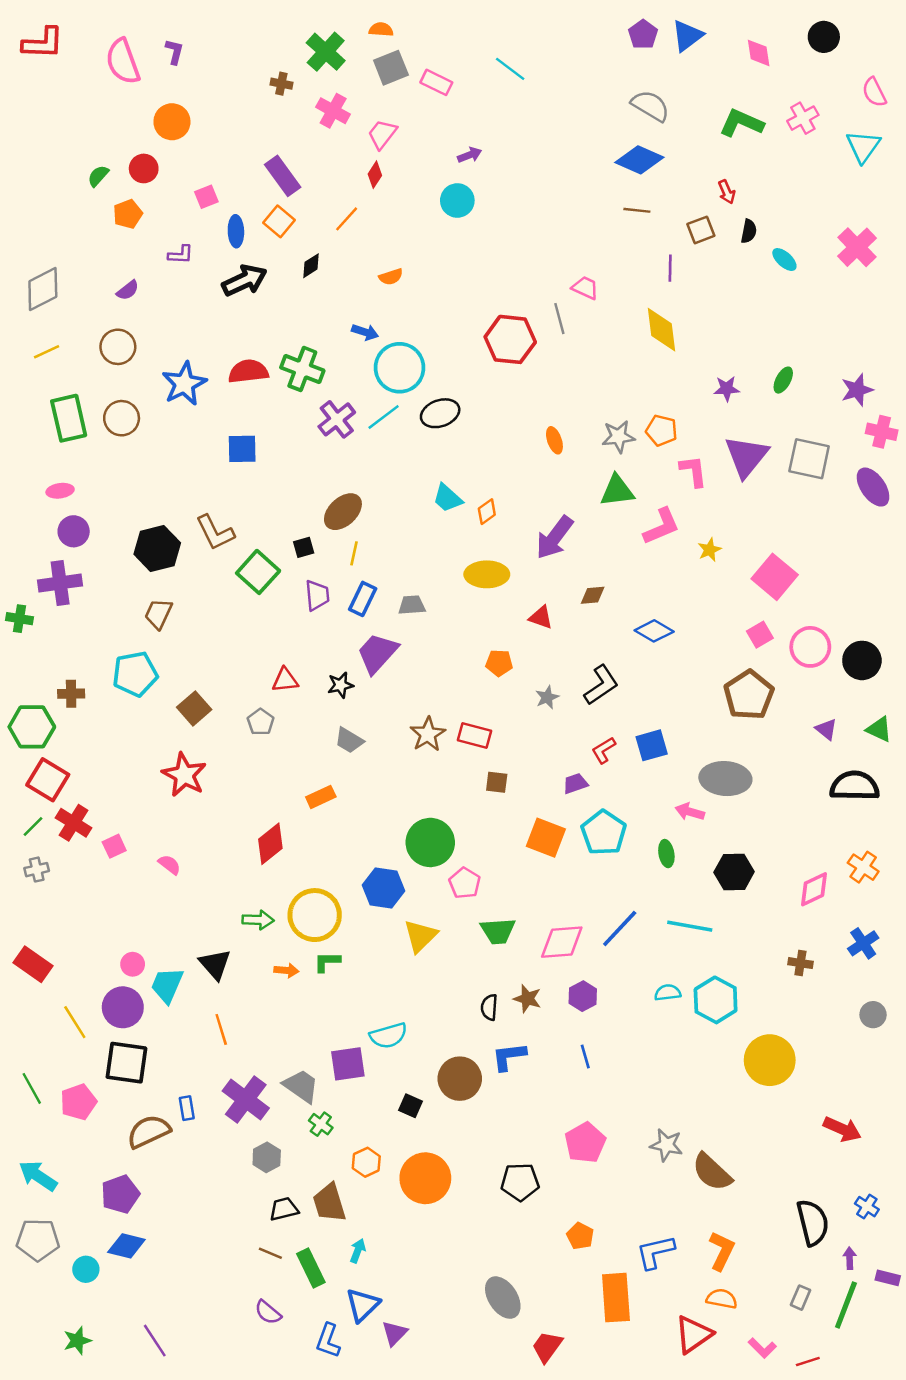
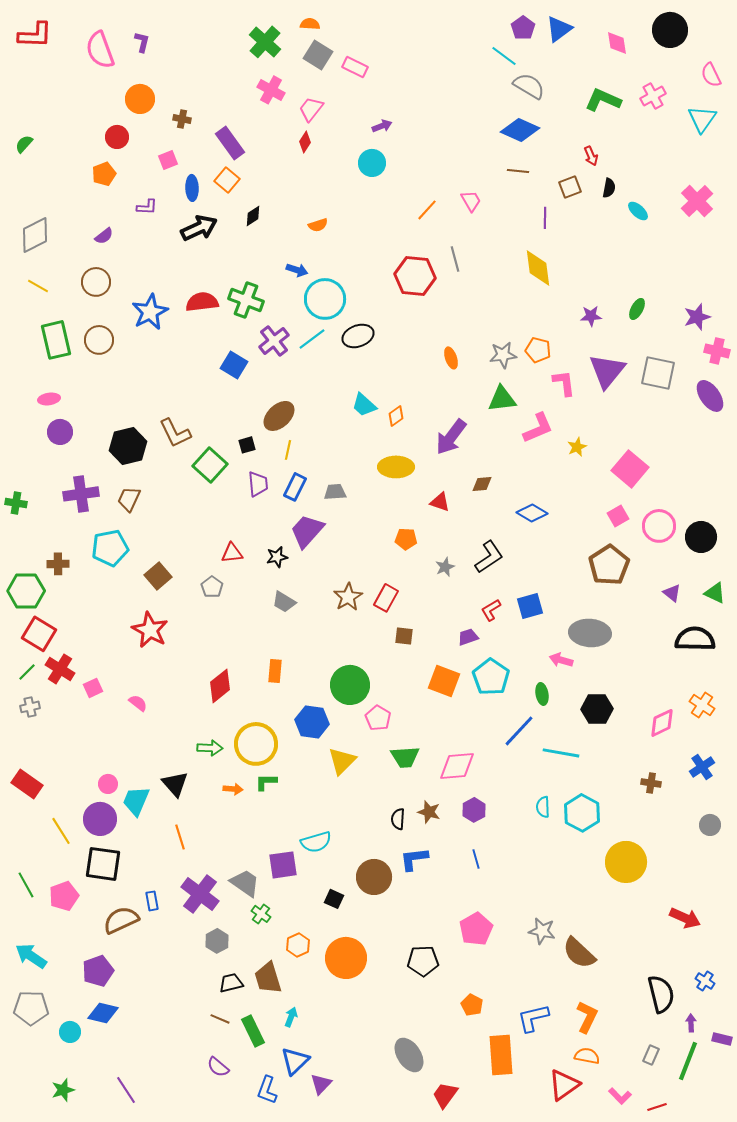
black circle: (824, 37) -> (670, 30), size x1.4
gray square: (391, 68) -> (318, 55), turned -36
cyan line: (510, 69) -> (504, 56), moved
brown cross: (281, 84) -> (182, 119), moved
green semicircle: (98, 176) -> (24, 144), moved
orange line: (347, 219) -> (427, 210), moved
pink trapezoid: (585, 288) -> (471, 201), moved, turned 35
yellow line: (47, 352) -> (38, 286), turned 55
blue square: (242, 449) -> (234, 365), moved, turned 32
purple cross: (60, 583) -> (81, 494), moved
red rectangle: (475, 735) -> (386, 598), turned -76
orange rectangle: (321, 797) -> (275, 671), moved, turned -60
blue line: (620, 929) -> (519, 731), moved
cyan semicircle: (668, 993) -> (543, 807), turned -85

